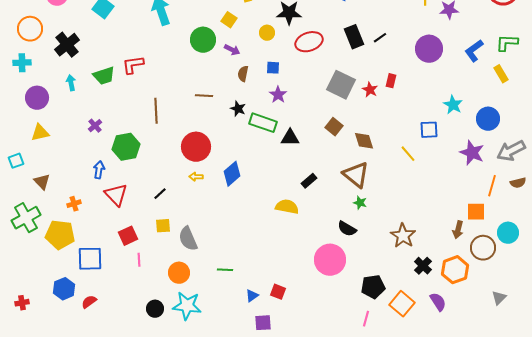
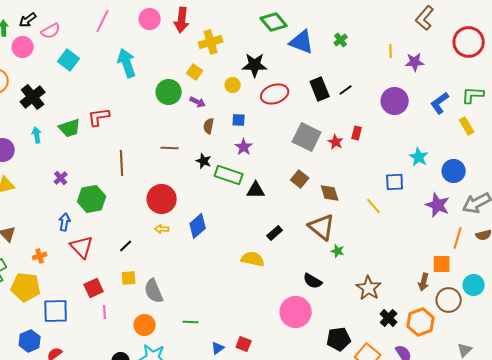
green star: (360, 203) -> (338, 251), moved

